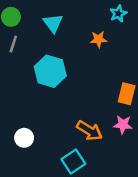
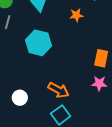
orange arrow: (90, 131) -> (59, 90), moved

